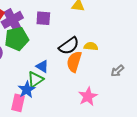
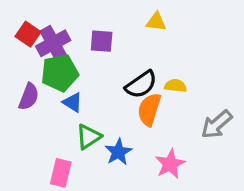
blue triangle: (42, 66) -> (73, 102), moved
gray arrow: (117, 71) -> (217, 124), size x1.5
blue star: (27, 90) -> (118, 152), moved

